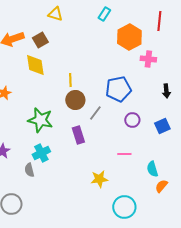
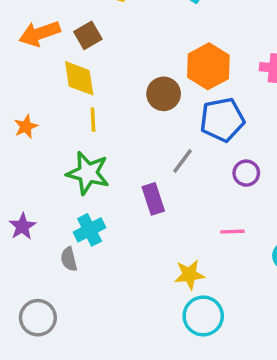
orange hexagon: (129, 37) -> (208, 66), moved
yellow line: (70, 80) -> (93, 120), moved
brown circle: (75, 100) -> (164, 94), moved
cyan circle: (124, 207) -> (203, 316), moved

